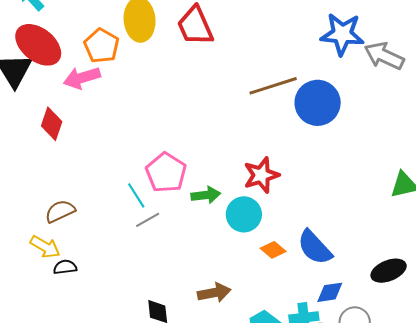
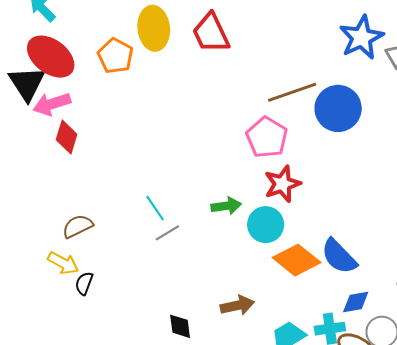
blue star: (342, 34) -> (361, 37), turned -30
pink arrow: (82, 78) -> (52, 104), moved
pink pentagon: (166, 173) -> (267, 137), moved
orange diamond: (273, 250) -> (297, 260), size x1.8
black semicircle: (65, 267) -> (84, 283), turned -60

